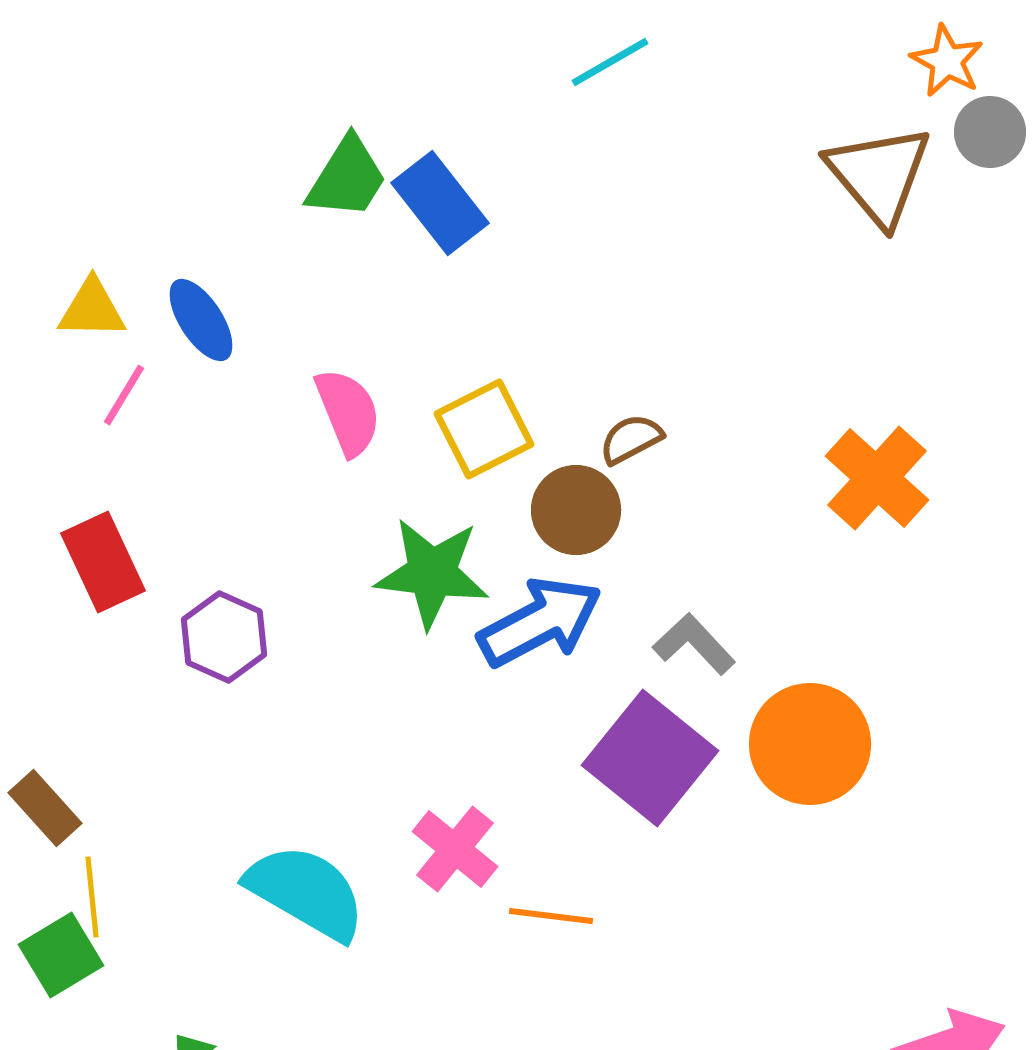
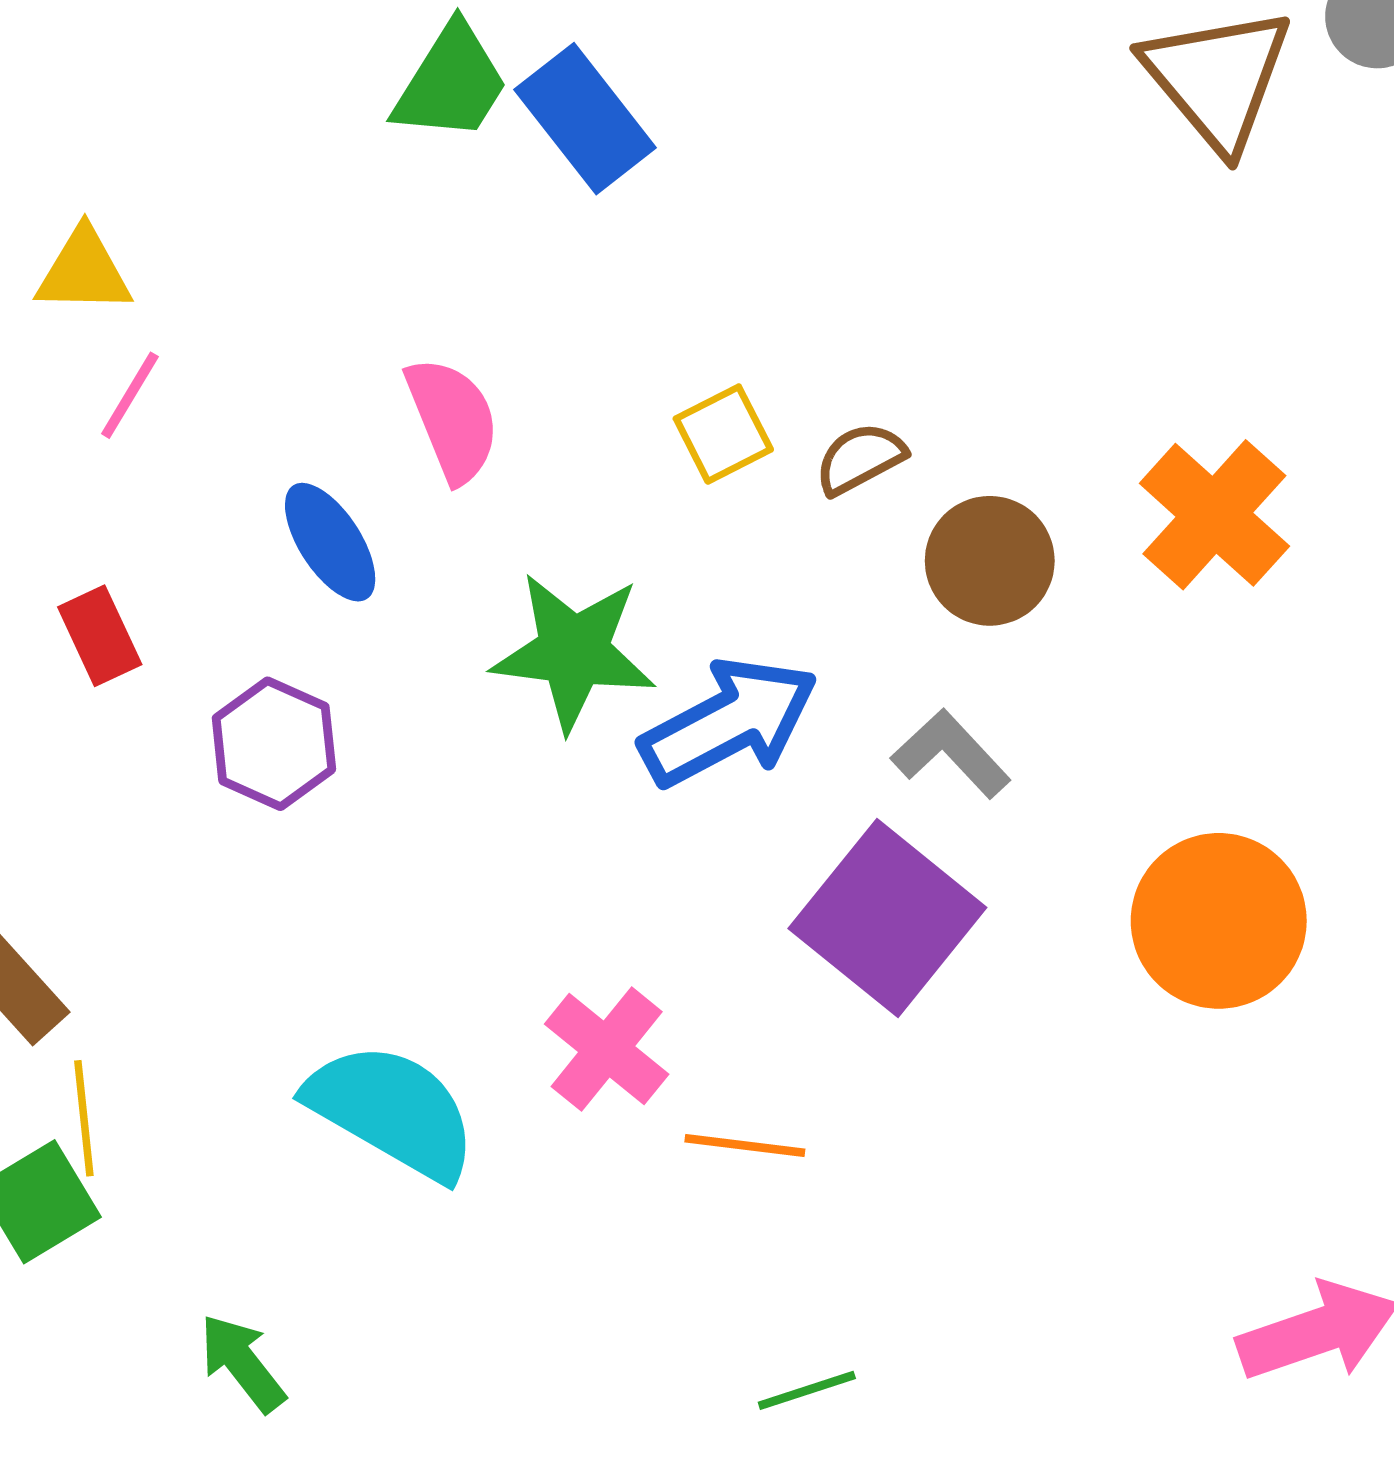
blue ellipse: (201, 320) -> (330, 542), moved
yellow square: (484, 429) -> (723, 434), moved, size x0.7
brown circle: (576, 510) -> (990, 561), moved
red rectangle: (103, 562) -> (100, 636), size x0.7
orange circle: (810, 744) -> (1219, 921), moved

